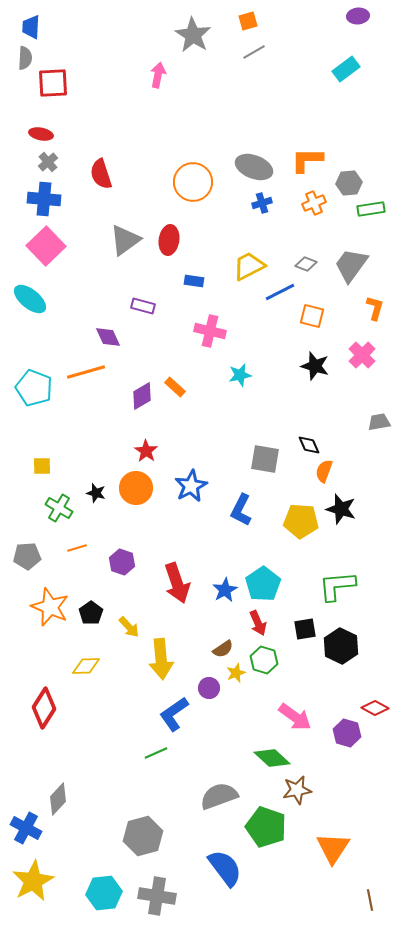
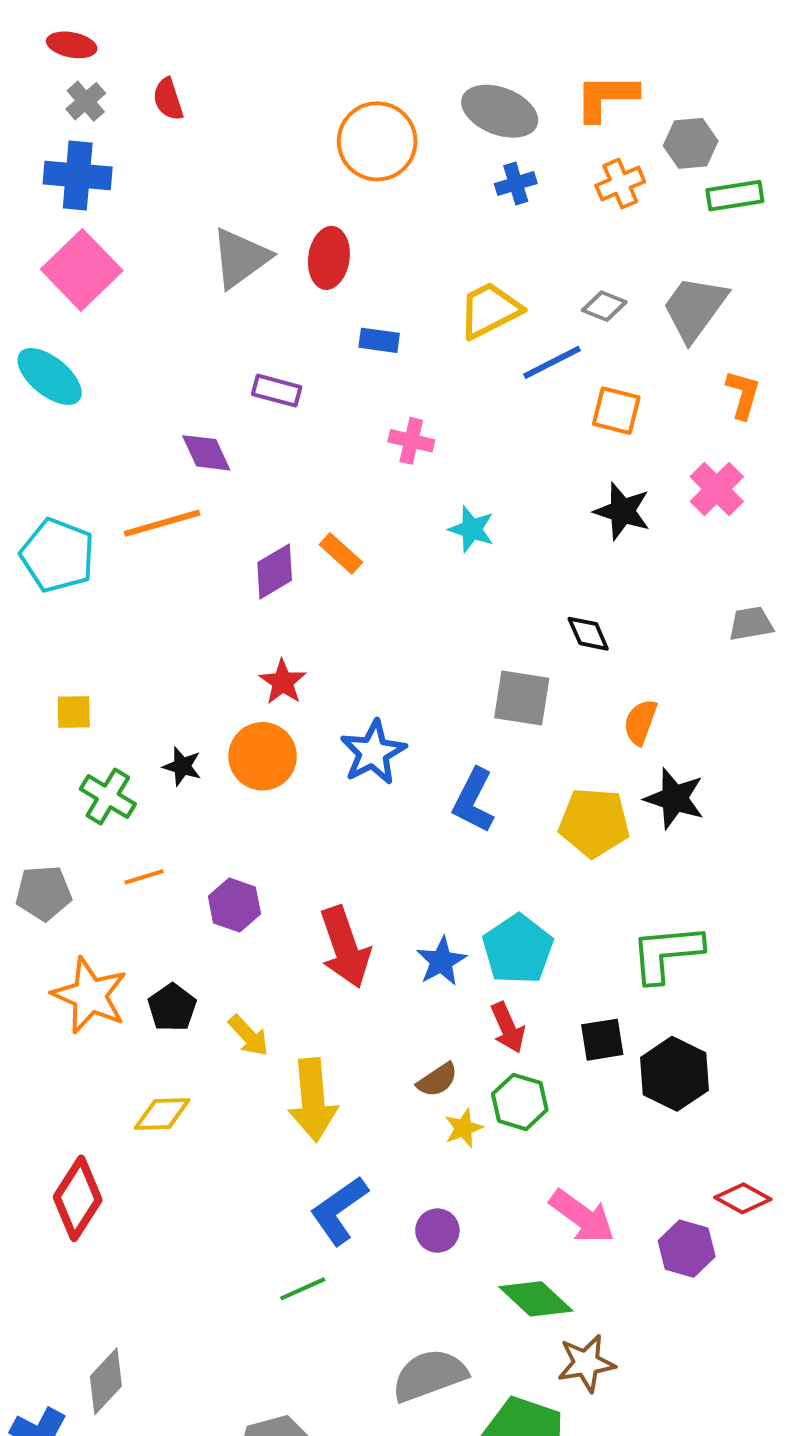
red semicircle: (101, 174) -> (168, 99), moved, size x0.7
pink cross: (210, 331) -> (411, 441), size x0.7
cyan star: (240, 375) -> (472, 529), turned 30
black diamond: (309, 445) -> (588, 634), moved
purple circle: (209, 688) -> (437, 1231), moved

